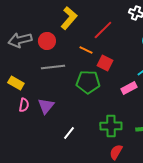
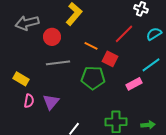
red line: (103, 30) -> (124, 34), moved
gray arrow: (20, 40) -> (27, 23), moved

